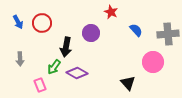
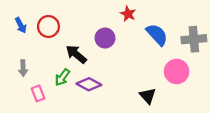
blue semicircle: (136, 30) -> (157, 35), size x1.5
black arrow: (66, 47) -> (76, 54), turned 120
pink rectangle: (40, 85) -> (38, 93), moved

